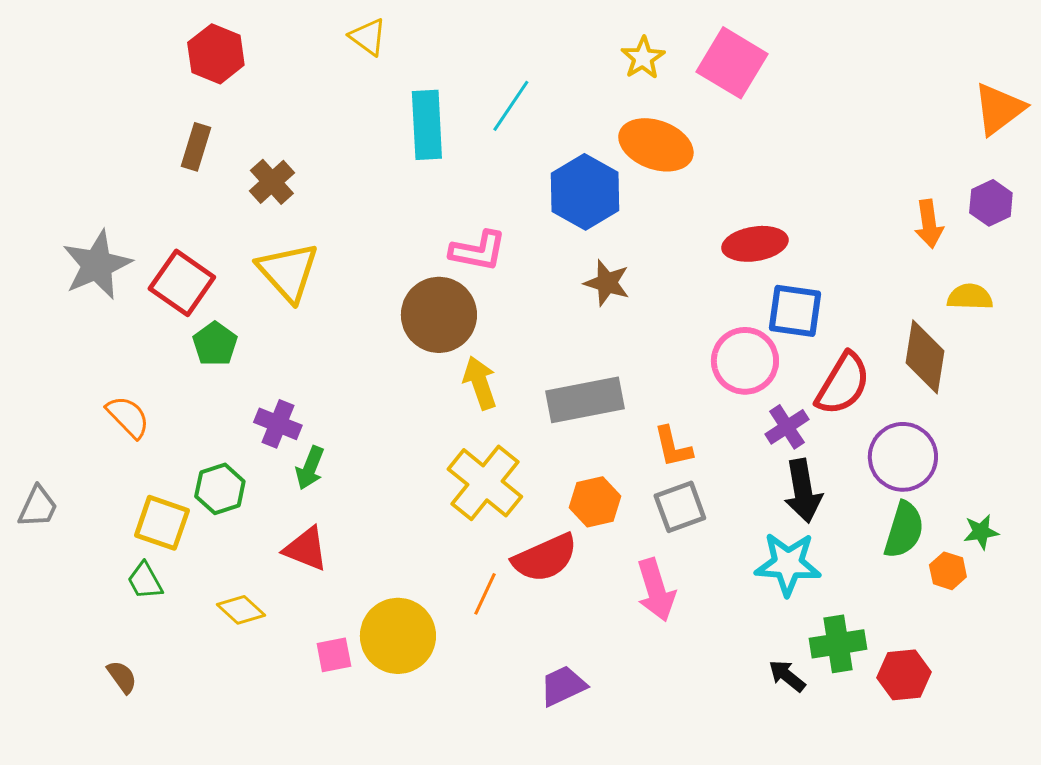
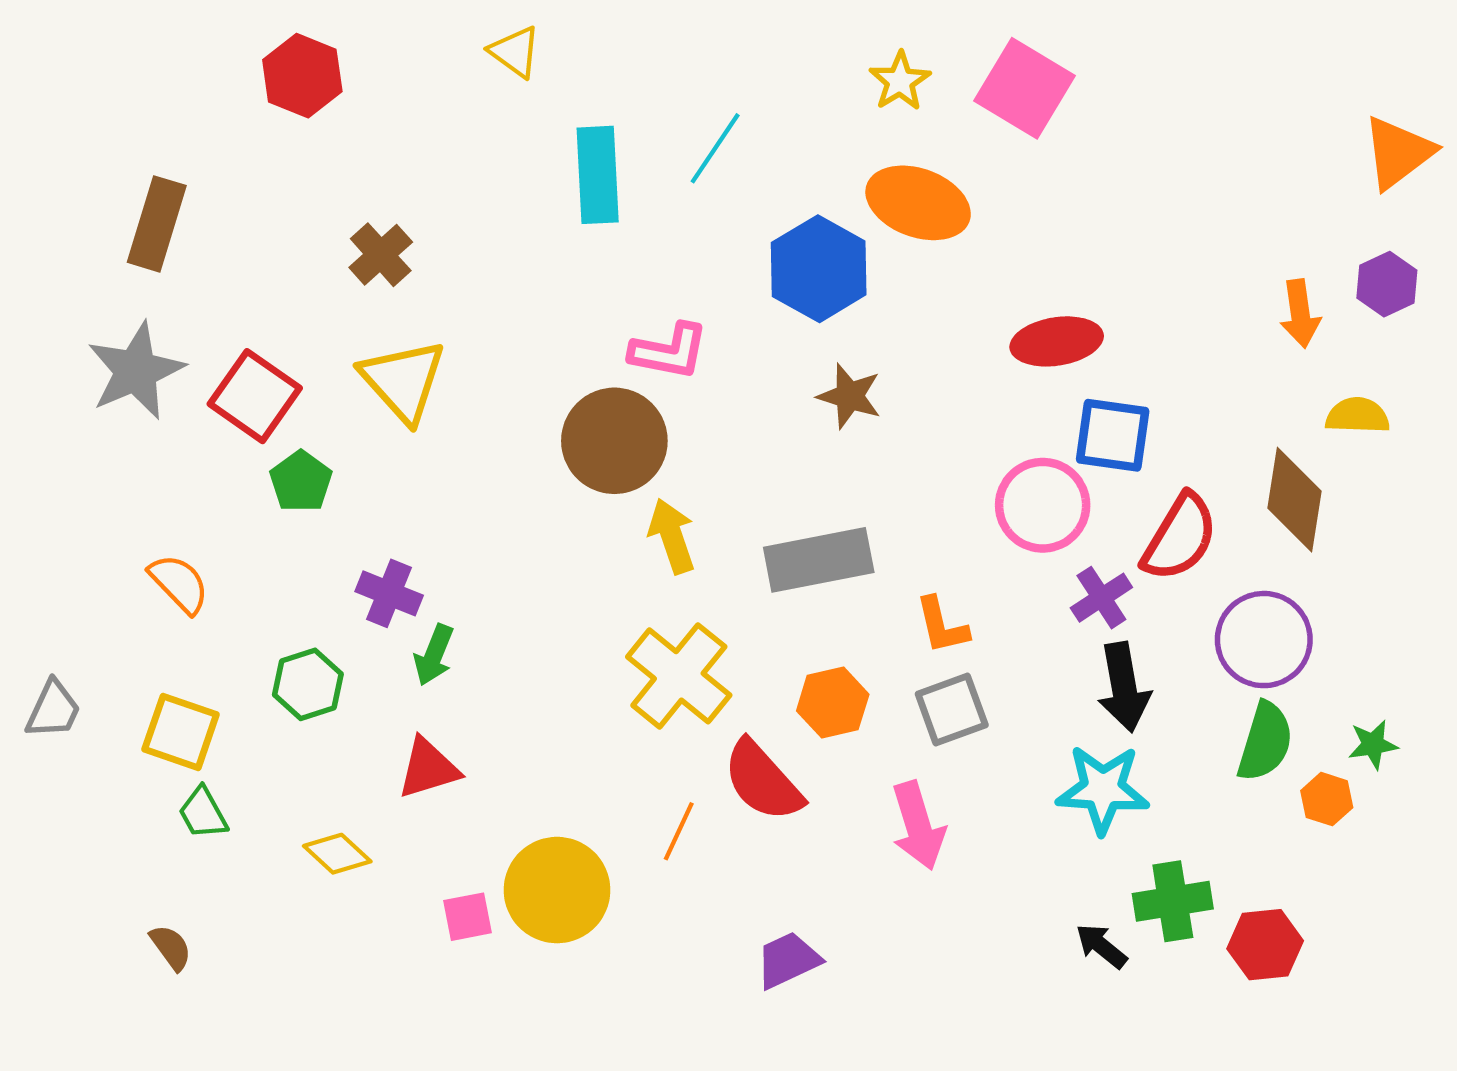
brown rectangle: (196, 147) -> (157, 224), moved, size x1.4
yellow square: (162, 523) -> (181, 732), moved
red triangle: (306, 549) -> (428, 768), turned -39
red semicircle: (545, 558) -> (763, 781), turned 72

